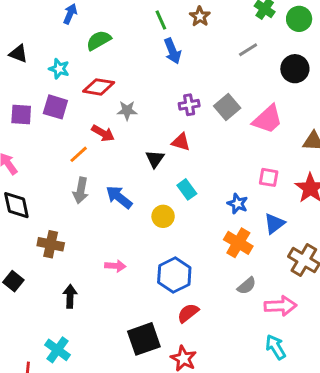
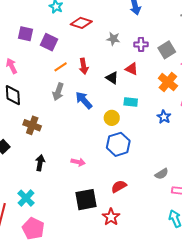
purple square: (55, 107) -> (49, 42), moved
gray star: (127, 110) -> (113, 39), moved
red arrow: (103, 133) -> (84, 66), moved, turned 42
black triangle: (155, 159) -> (112, 78), turned -40
cyan rectangle: (187, 189) -> (131, 102), turned -56
orange cross: (238, 243) -> (168, 82), moved
pink arrow: (115, 266) -> (78, 162), moved
blue hexagon: (174, 275) -> (118, 144), moved

